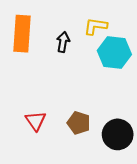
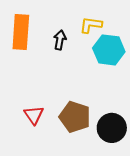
brown pentagon: (79, 123) -> (75, 117), size x1.4

